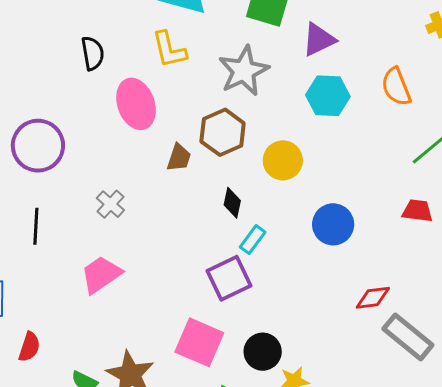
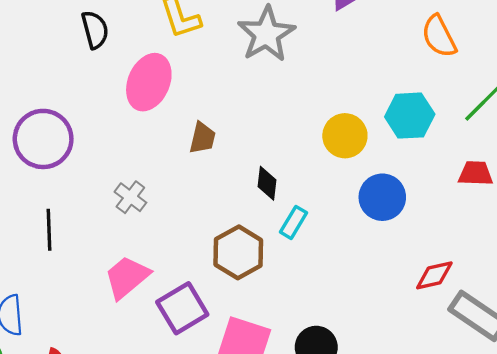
cyan hexagon: (328, 96) -> (410, 116), moved
pink ellipse: (136, 104) -> (149, 82), turned 48
brown hexagon: (223, 132) -> (238, 252), moved
yellow circle: (283, 160) -> (345, 136), moved
purple square: (229, 278) -> (182, 308), moved

